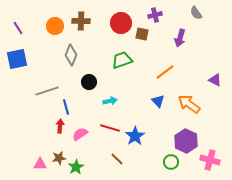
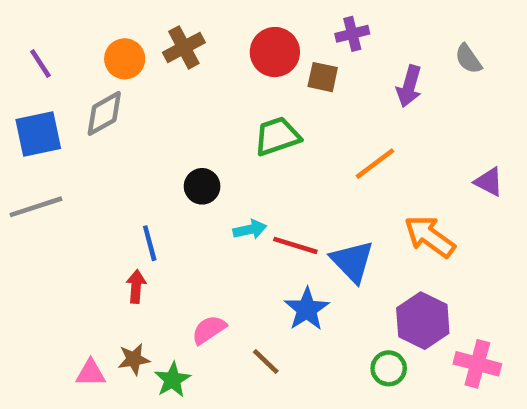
gray semicircle: (196, 13) -> (468, 59), moved
brown cross: (81, 21) -> (184, 47), turned -30
gray diamond: (71, 55) -> (104, 113), moved, turned 40
gray line: (47, 91) -> (36, 207), moved
blue triangle: (158, 101) -> (352, 261), moved, size x1.5
red line: (110, 128) -> (295, 245), moved
pink semicircle: (80, 134) -> (209, 330), moved

